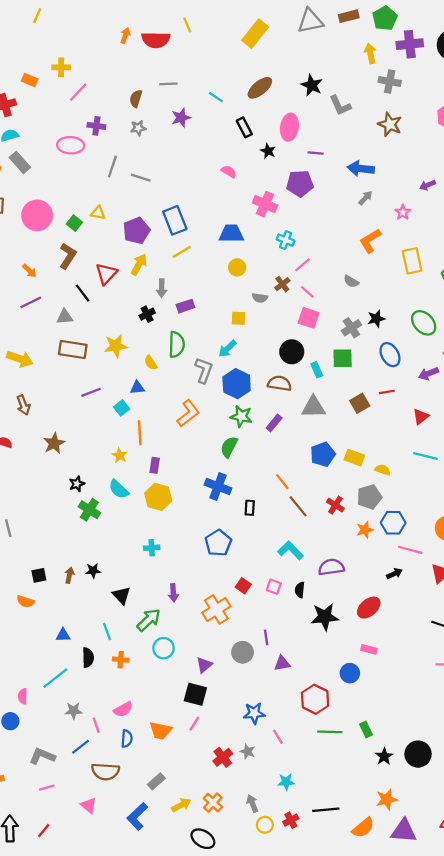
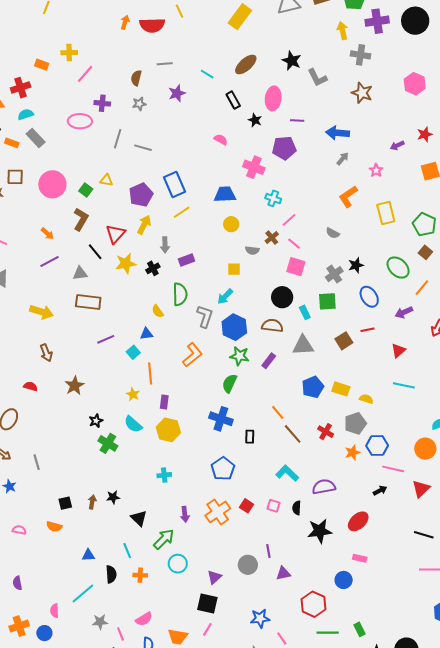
yellow star: (116, 346) -> (126, 263), moved
orange cross: (216, 610) -> (218, 512), moved

